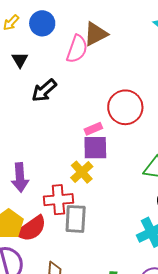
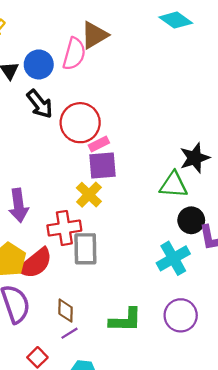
blue circle: (42, 23) -> (39, 64), moved
black arrow: (44, 91) -> (40, 104), turned -84
red circle: (125, 107) -> (80, 123), moved

